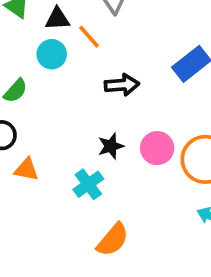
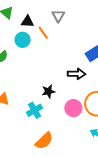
black arrow: (122, 85) -> (77, 74), moved
pink circle: (157, 148) -> (73, 108), moved

